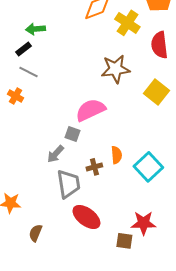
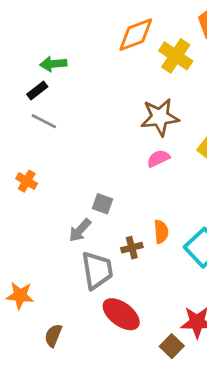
orange cross: (15, 96) -> (27, 181), moved
pink semicircle: (90, 110) -> (158, 158), moved, size x0.6
brown square: (124, 241) -> (172, 346), turned 36

